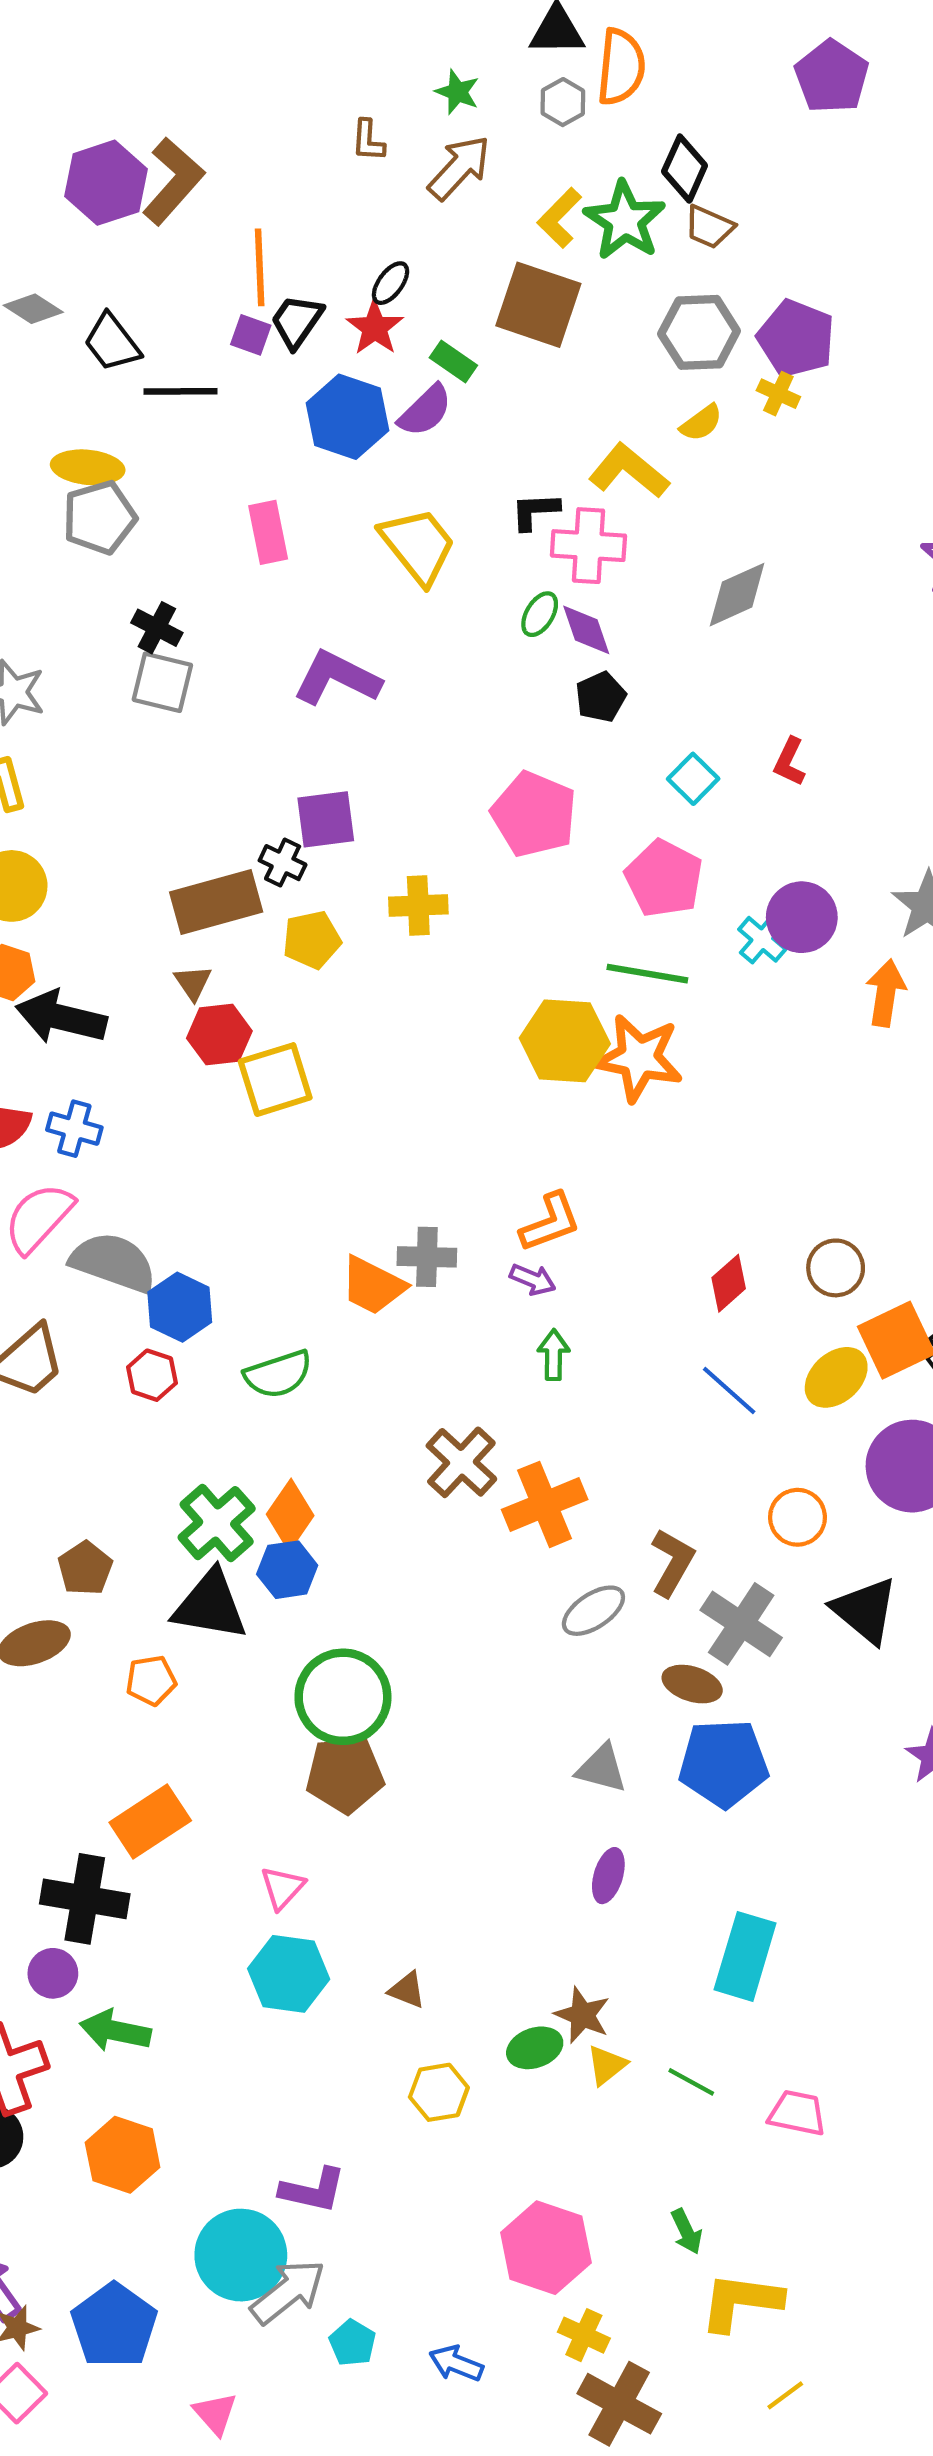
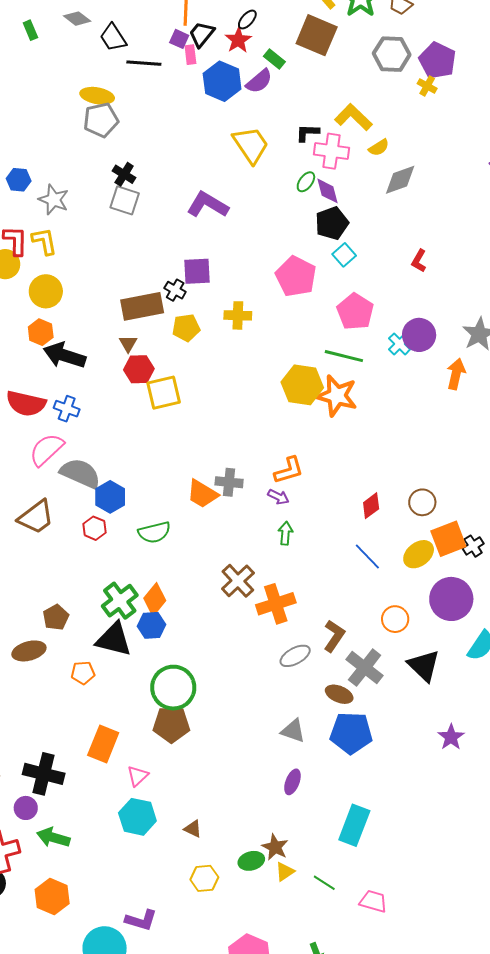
yellow semicircle: (701, 423) -> (379, 148), moved
pink rectangle: (268, 532) -> (190, 55), moved, size x0.7
black pentagon: (601, 697) -> (332, 223), size x1.4
cyan square: (693, 779) -> (344, 255), moved
orange rectangle: (150, 1821) -> (103, 744), moved, turned -39

